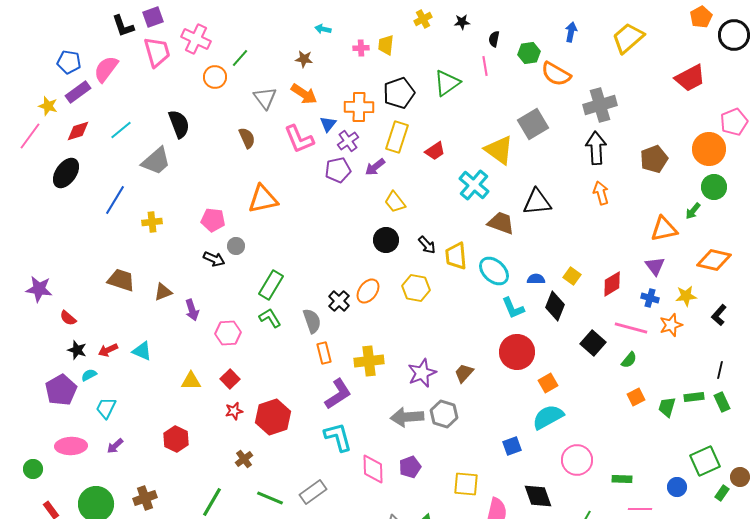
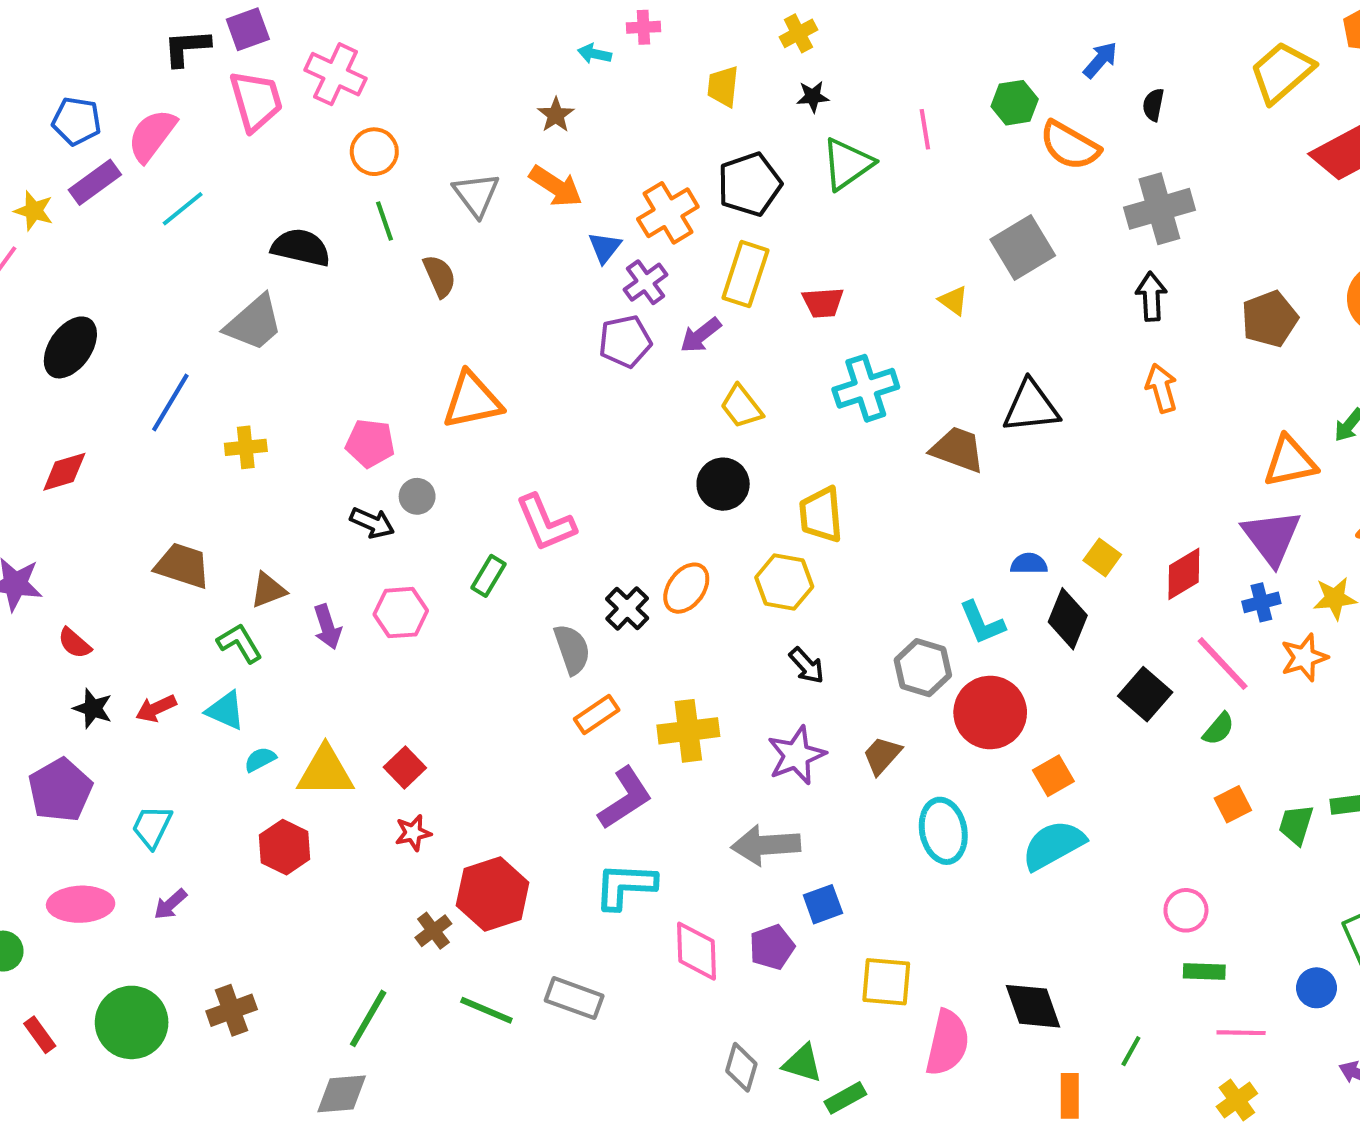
black star: (462, 22) -> (813, 97), moved
black L-shape: (123, 26) -> (187, 48), turned 105
blue arrow: (571, 32) -> (1100, 60), turned 30
yellow trapezoid: (628, 38) -> (1282, 72), moved
black semicircle: (494, 39) -> (1153, 105), moved
pink cross: (361, 48) -> (643, 27), moved
green line: (240, 58) -> (384, 221), moved, turned -60
brown star: (304, 59) -> (556, 115), turned 30
orange cross: (359, 107) -> (668, 213), turned -32
black semicircle: (179, 124) -> (301, 248), turned -56
cyan line: (121, 130) -> (183, 209), moved
red diamond: (78, 131) -> (64, 472), moved
pink L-shape: (299, 139) -> (546, 523), moved
black arrow: (596, 148) -> (1151, 296), size x0.7
yellow triangle: (499, 150) -> (953, 301), size x0.5
red trapezoid: (435, 151) -> (823, 303), turned 30
cyan cross: (474, 185) -> (866, 388), moved, turned 32
black arrow: (427, 245) -> (807, 666), moved
yellow trapezoid: (456, 256) -> (821, 515), moved
purple triangle: (655, 266) -> (1272, 537), size x1.5
cyan ellipse: (494, 271) -> (943, 831), moved, turned 36
green rectangle: (271, 285) -> (488, 576), size x0.7
blue cross: (650, 298) -> (1261, 602), turned -30
green L-shape: (270, 318) -> (240, 643), moved
pink line: (631, 328) -> (1223, 664), turned 32
pink hexagon: (228, 333) -> (401, 613), moved
orange rectangle: (324, 353) -> (597, 715), turned 70
cyan semicircle: (89, 375) -> (260, 759), moved
yellow triangle: (191, 381) -> (325, 772), size x1.4
gray hexagon: (444, 414) -> (923, 668), moved
red hexagon: (273, 417) -> (493, 894), moved
cyan L-shape: (338, 437) -> (625, 886), turned -72
red hexagon: (176, 439) -> (285, 847), moved
blue square: (512, 446) -> (823, 904), moved
pink circle: (577, 460) -> (1186, 910), moved, size x0.7
gray rectangle: (313, 492) -> (574, 998), turned 56

